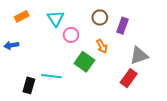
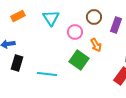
pink circle: (71, 35) -> (75, 32), moved
black rectangle: (29, 85) -> (17, 63), moved

